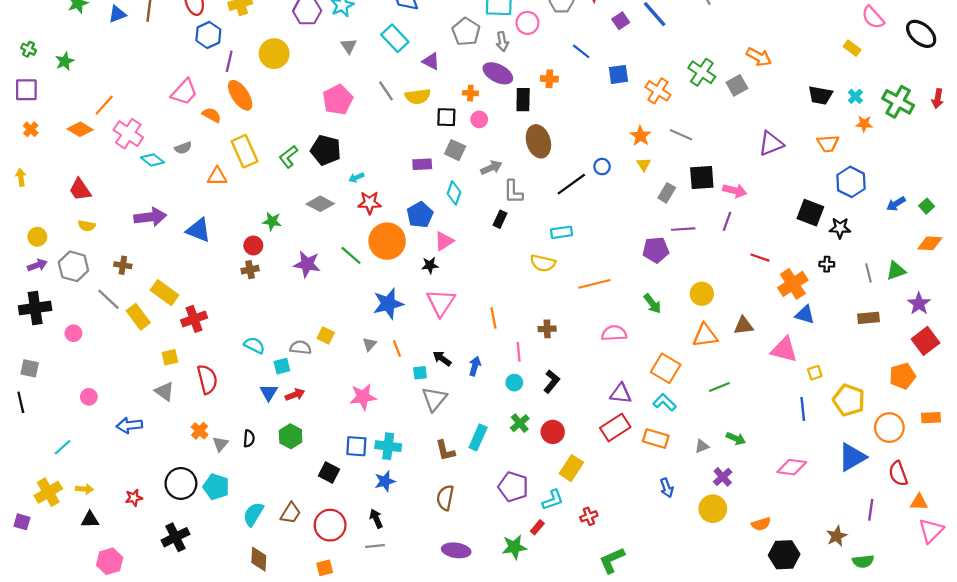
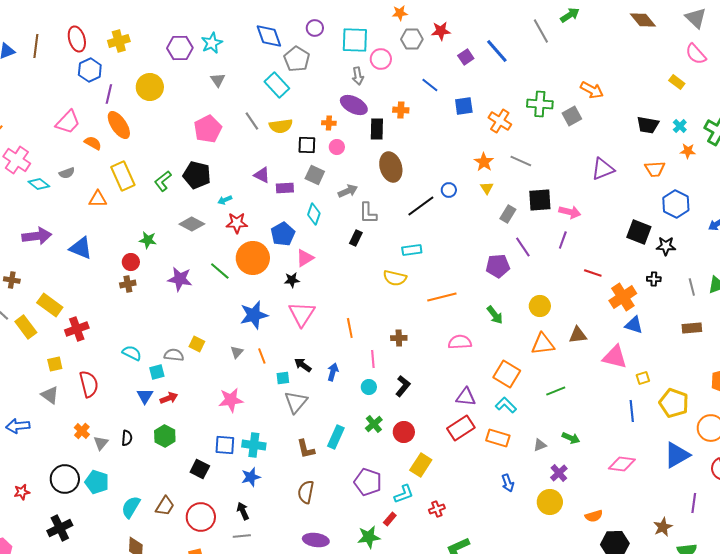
gray pentagon: (466, 32) -> (297, 59), moved
cyan rectangle: (395, 38) -> (277, 85), moved
purple triangle: (431, 61) -> (262, 175), moved
green cross: (702, 72) -> (540, 104), turned -30
purple line: (683, 229) -> (523, 247), turned 60

